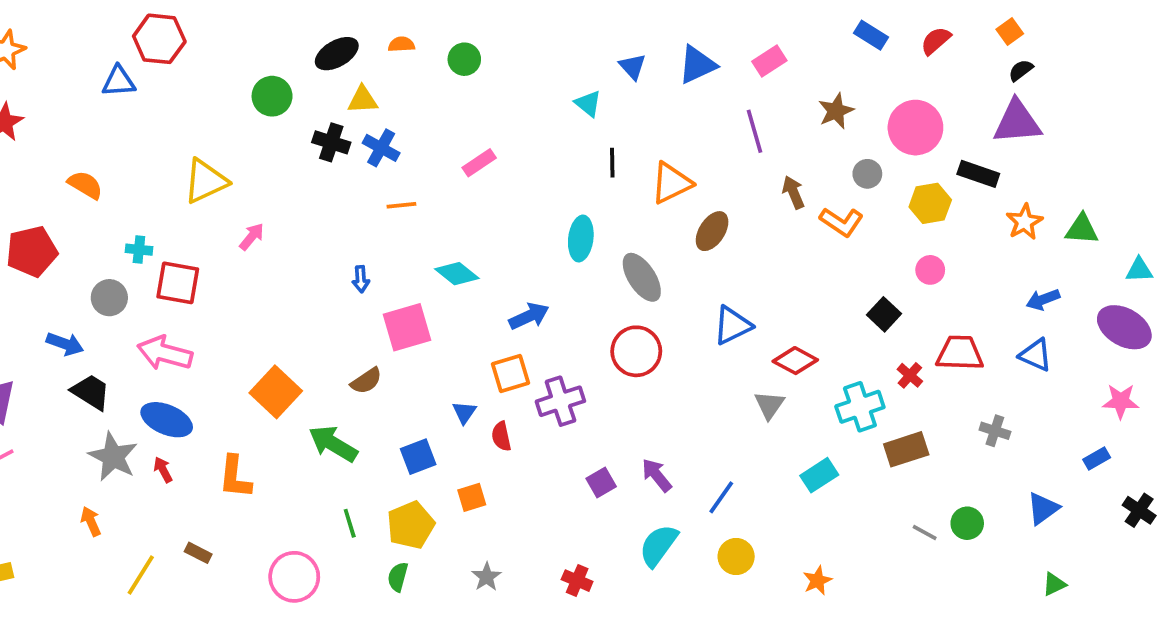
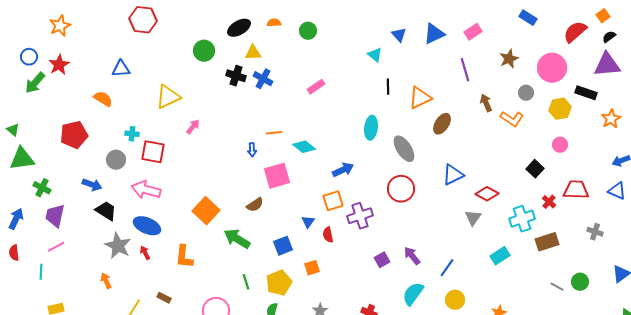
red semicircle: (936, 41) -> (575, 32), moved, size x1.4
blue triangle: (119, 81) -> (121, 69), moved
orange line: (401, 205) -> (274, 133), moved

